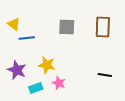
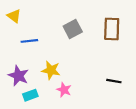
yellow triangle: (14, 24) -> (14, 16), moved
gray square: (67, 27) -> (73, 29), turned -30
cyan rectangle: (36, 88) -> (30, 95), moved

